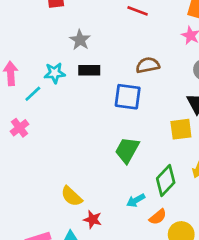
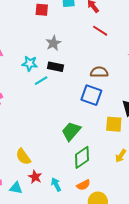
cyan line: (33, 94) -> (41, 81), moved
blue square: (128, 97) -> (91, 95), moved
green diamond: (166, 180) -> (82, 157), moved
cyan arrow: (136, 200) -> (56, 184), moved, turned 80

